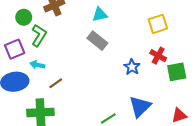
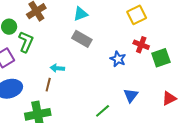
cyan arrow: (37, 65) -> (57, 68), moved
brown line: (56, 83) -> (48, 85), turned -32
blue triangle: (140, 107) -> (131, 95), size x0.7

